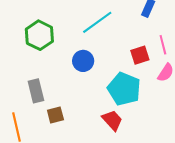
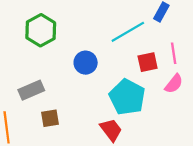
cyan line: (97, 22) -> (128, 32), moved
gray rectangle: (36, 91) -> (31, 90), turned 75

